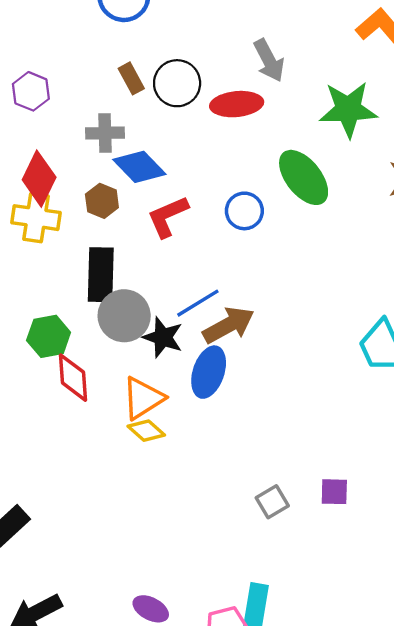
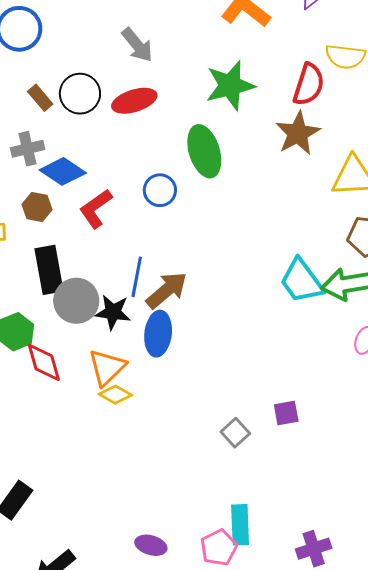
gray arrow: (269, 60) -> (137, 45), moved
green ellipse: (304, 177) -> (204, 151), turned 33
blue line: (198, 303) -> (137, 277), turned -36

